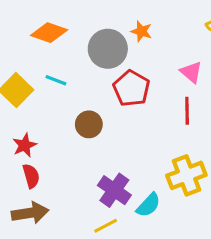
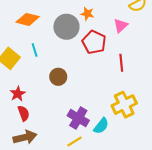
pink triangle: (191, 72) -> (121, 26), moved, turned 42
cyan line: (56, 80) -> (35, 50), turned 56
red pentagon: (131, 88) -> (94, 42), moved

